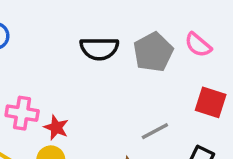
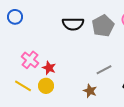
pink cross: (22, 113) -> (30, 60), turned 30

